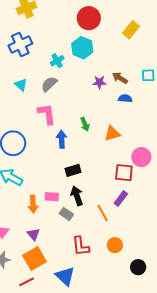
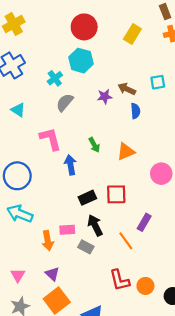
gray semicircle: (49, 84) -> (65, 103), moved
blue semicircle: (125, 98) -> (135, 111), turned 88
red square: (124, 173) -> (116, 194), moved
orange circle: (115, 245) -> (145, 286), moved
red L-shape: (81, 246) -> (120, 280), moved

